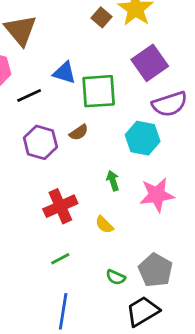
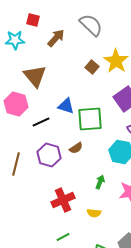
green arrow: (113, 181) -> (100, 182), turned 40
yellow semicircle: (104, 225) -> (94, 213), turned -40

